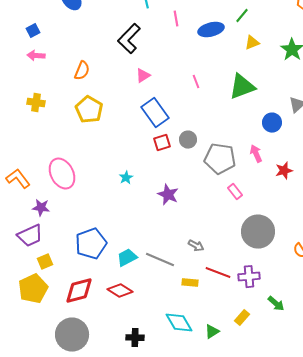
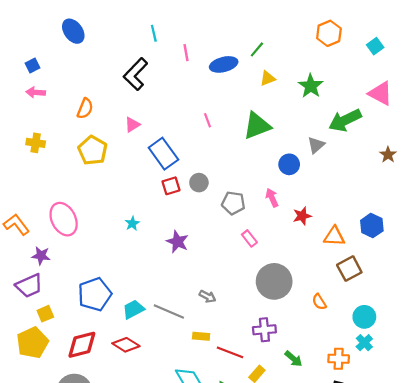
pink triangle: (143, 76) -> (132, 125), moved
gray pentagon: (220, 159) -> (233, 203), size x0.7
red line: (218, 273) -> (230, 352), moved

